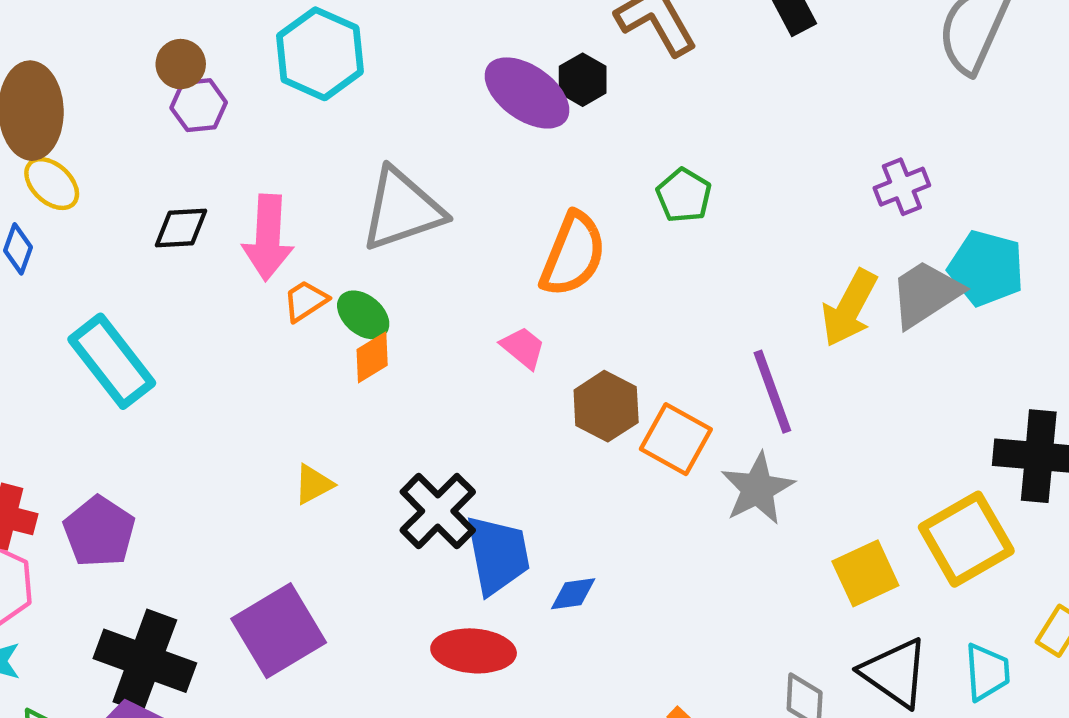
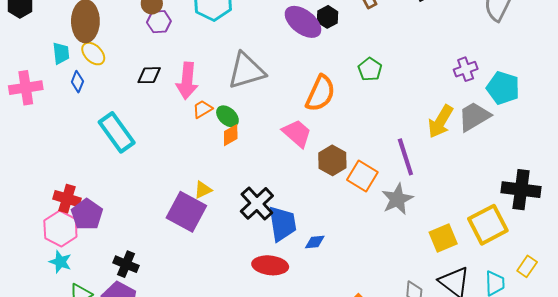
cyan pentagon: (986, 268) -> (503, 88), moved
pink trapezoid: (523, 348) -> (297, 133), size x1.5
purple pentagon: (99, 532) -> (87, 214), moved
purple square: (279, 631) -> (186, 212), moved, turned -33
black cross: (145, 661) -> (126, 264), size x0.6

